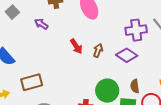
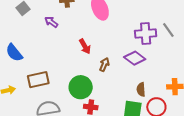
brown arrow: (98, 50) -> (104, 65), moved
green circle: (107, 91) -> (81, 87), moved

